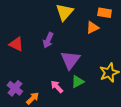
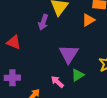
purple arrow: (48, 40) -> (43, 22), moved
purple cross: (15, 88) -> (12, 78), moved, turned -35

